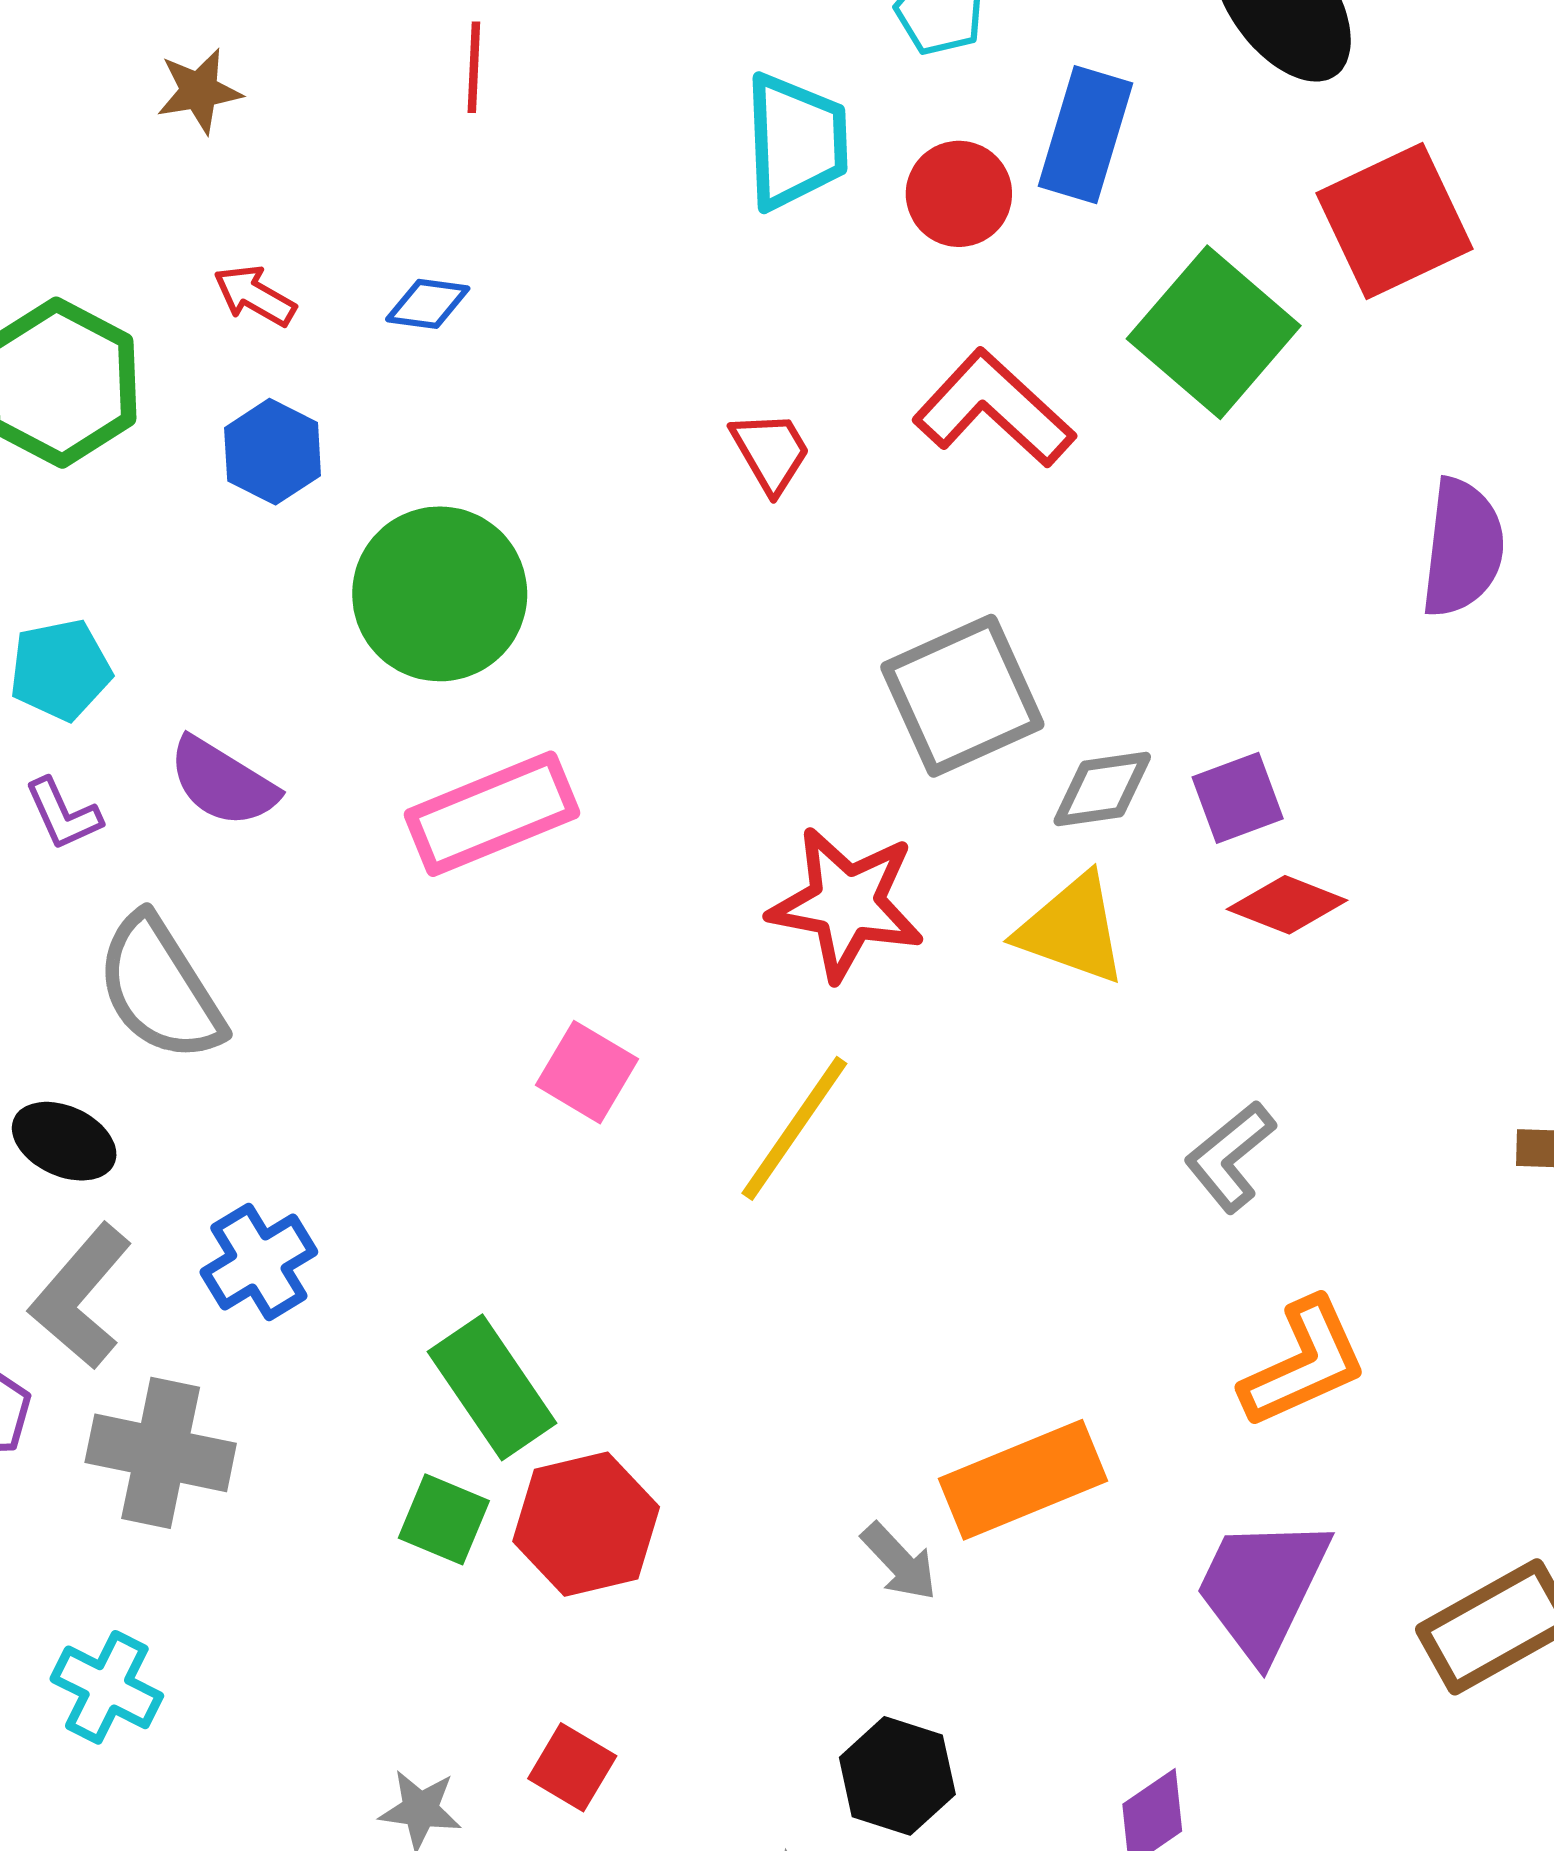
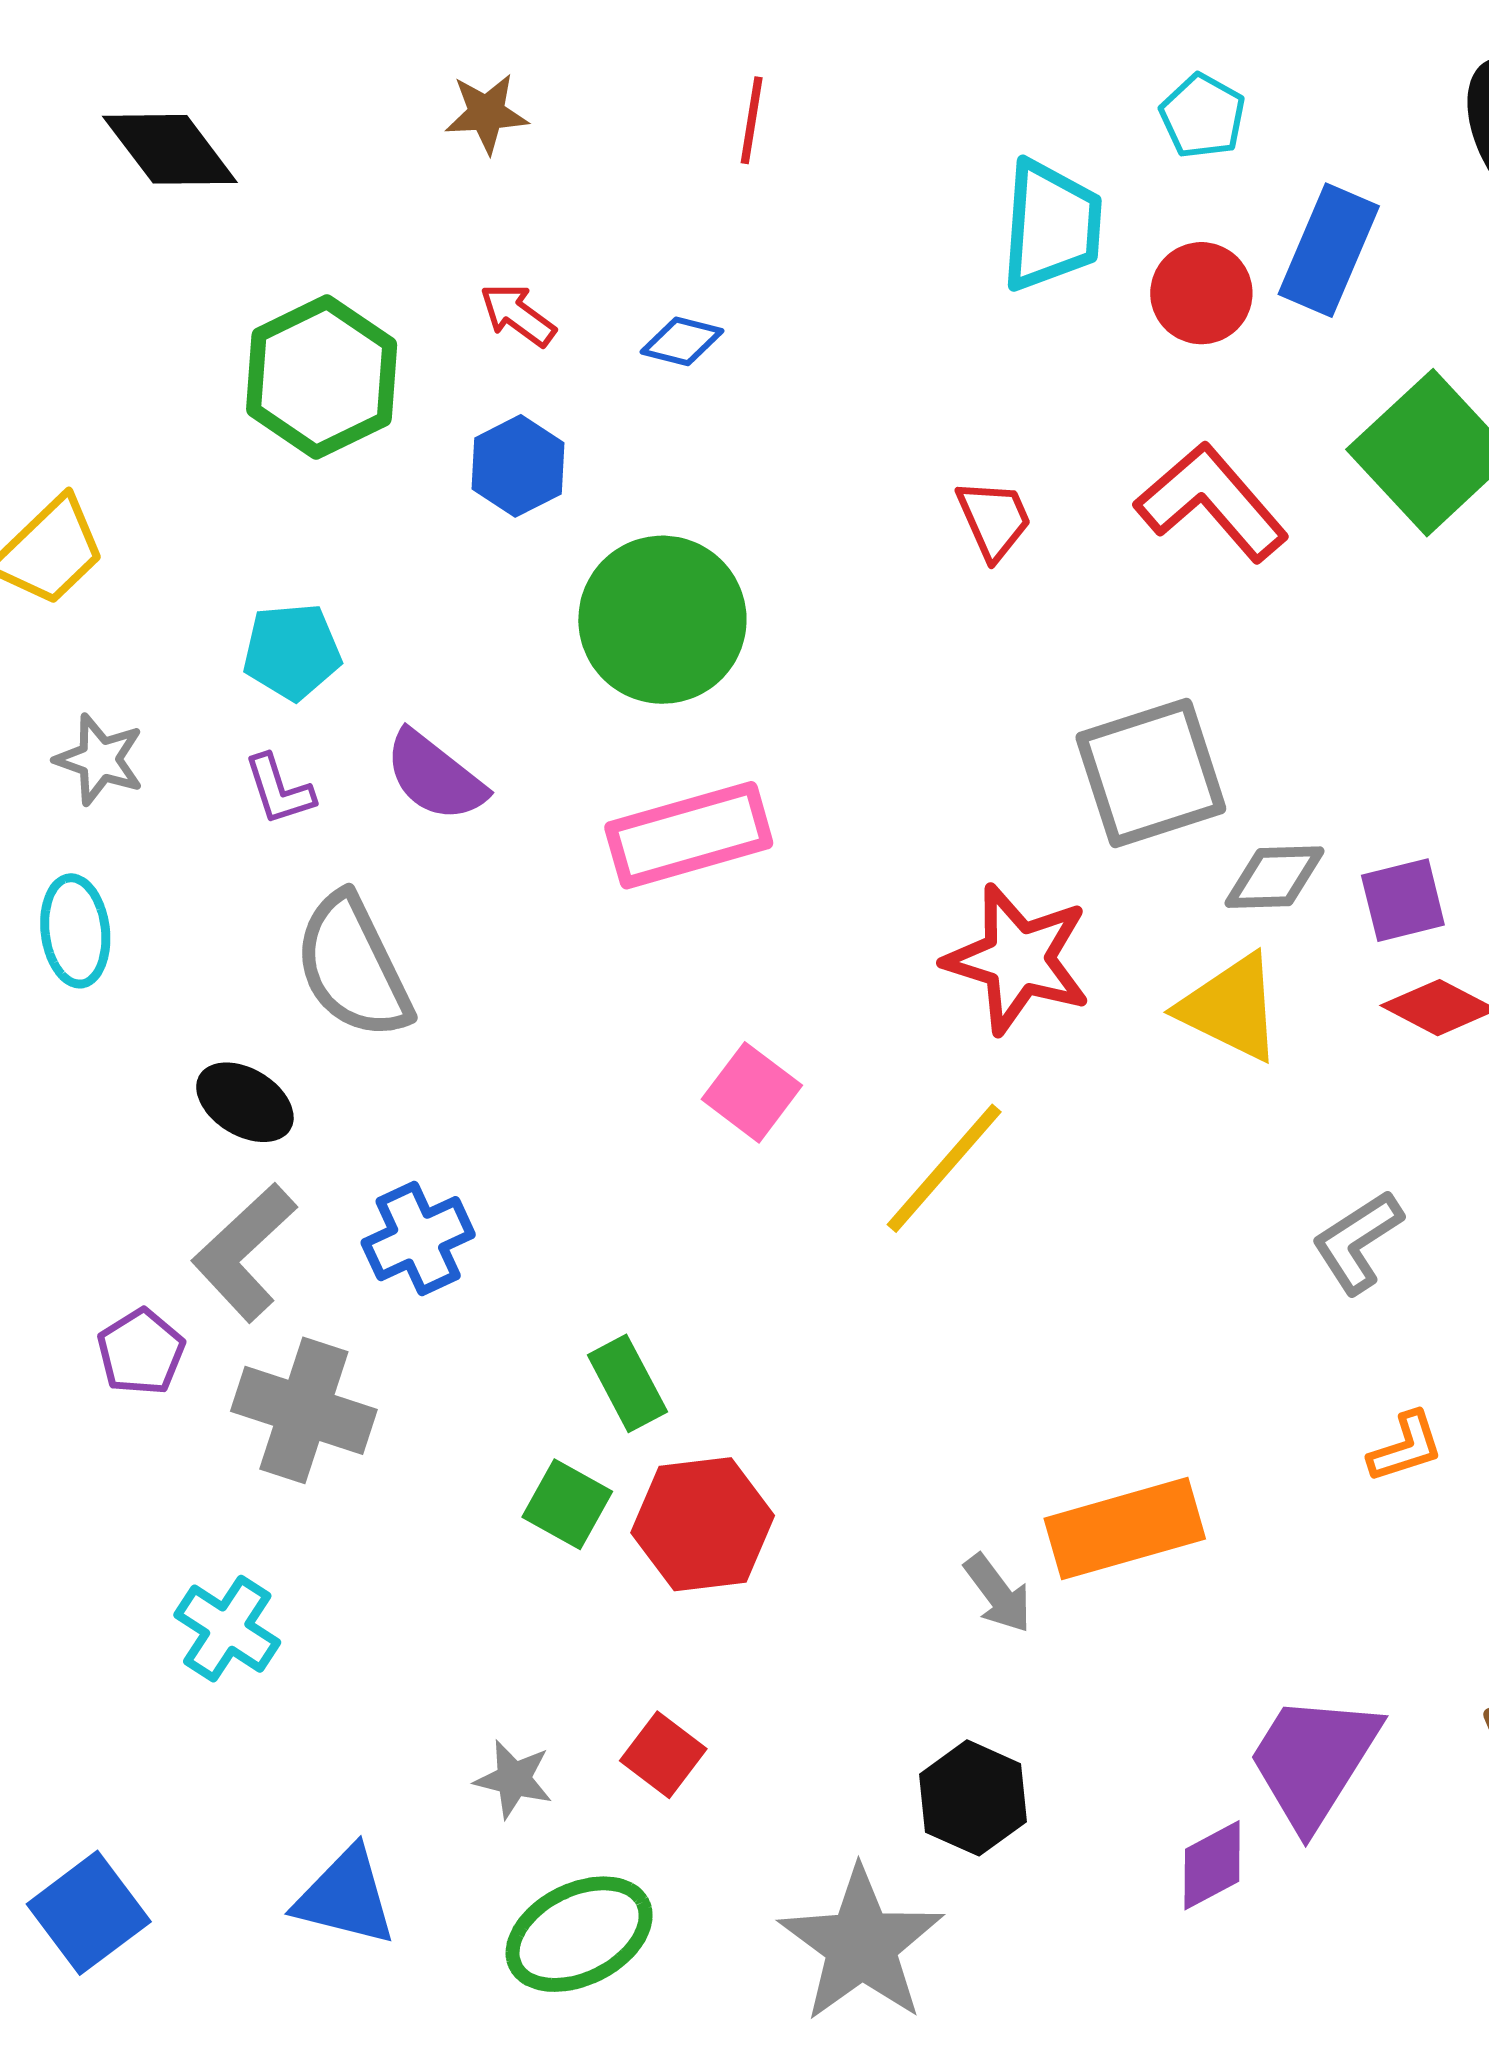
orange L-shape: (1304, 1363) -> (1406, 1447), size x0.6
green rectangle: (492, 1387) -> (627, 1383), size x0.7
purple trapezoid: (1262, 1588) -> (1313, 1761), moved

